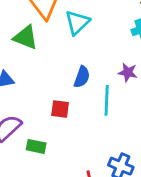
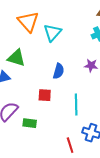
green triangle: (26, 37) -> (16, 58), moved
cyan line: (107, 100) -> (76, 104), moved

